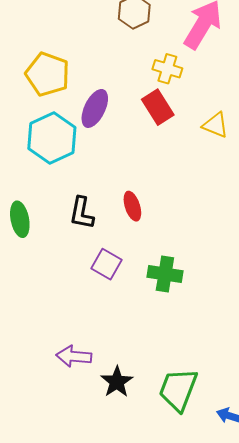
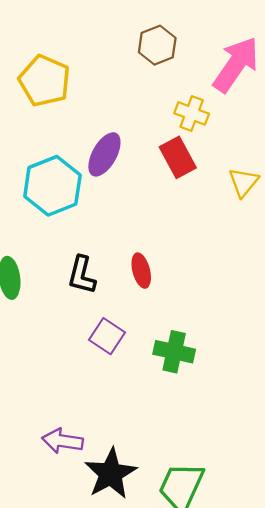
yellow pentagon: (48, 74) -> (45, 81), moved
yellow triangle: (215, 125) -> (243, 182), turned 44
black star: (117, 382) -> (111, 474), size x1.4

